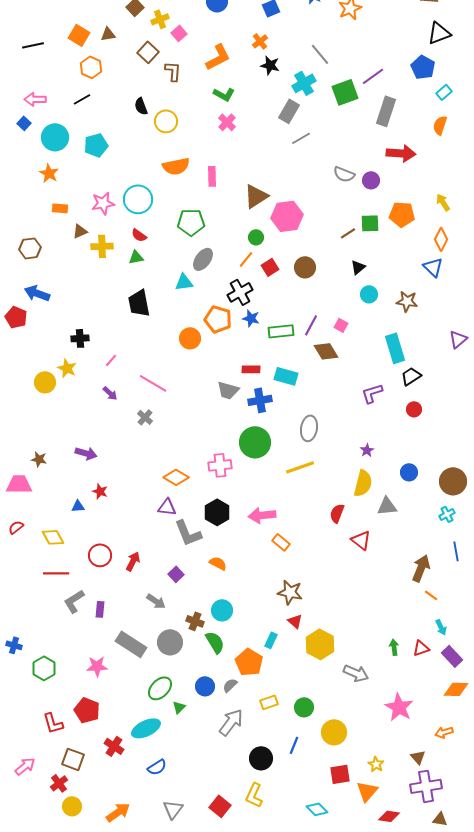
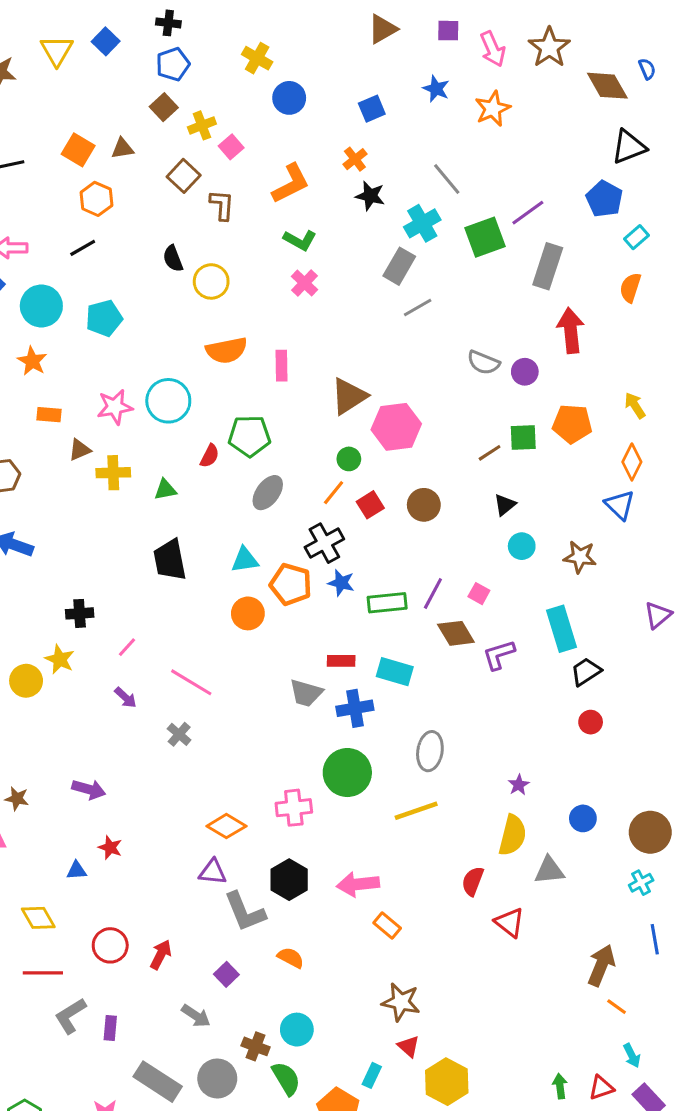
red arrow: (401, 153) -> (571, 330), turned -100
red semicircle: (139, 235) -> (210, 456), moved, turned -98
cyan triangle: (184, 282) -> (245, 560), moved
purple L-shape: (372, 393) -> (499, 655), moved

